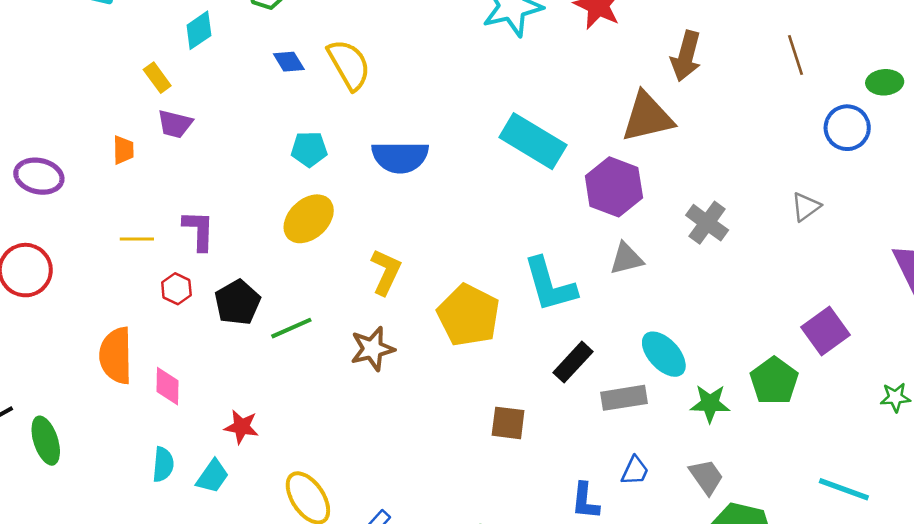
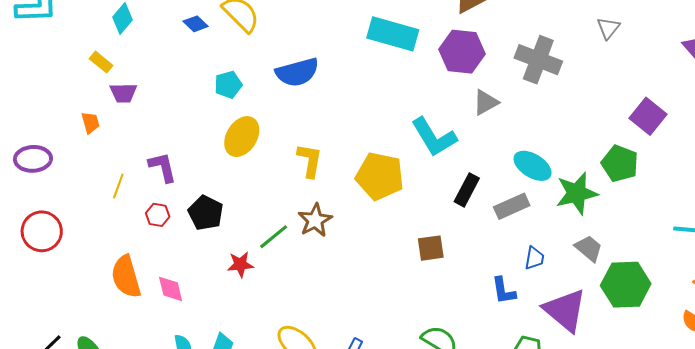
gray cross: (707, 223) -> (538, 60), size x1.4
yellow line: (137, 239) -> (118, 186), turned -55
green line: (291, 328) -> (274, 237), moved
green star: (710, 404) -> (577, 193), size x1.4
red star: (241, 427) -> (240, 264), moved

